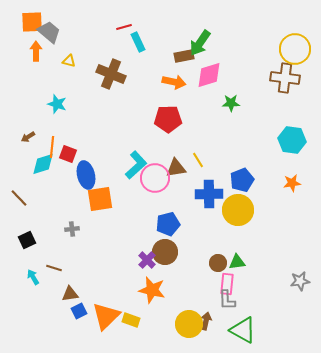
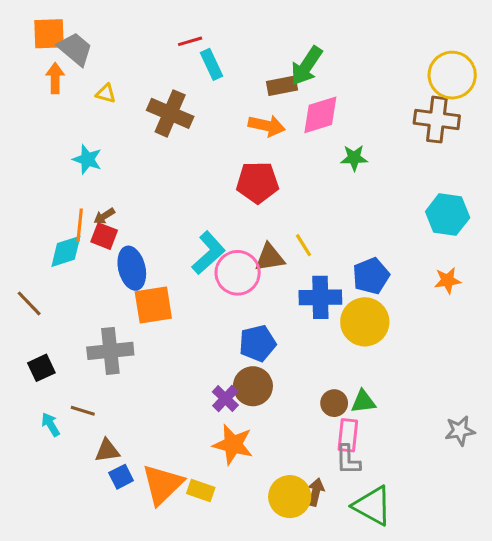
brown arrow: (28, 137) -> (104, 216), moved
gray cross: (72, 229) -> (110, 351), size x2.0

